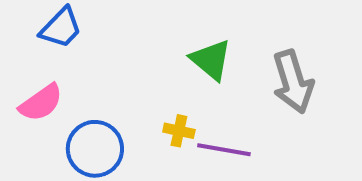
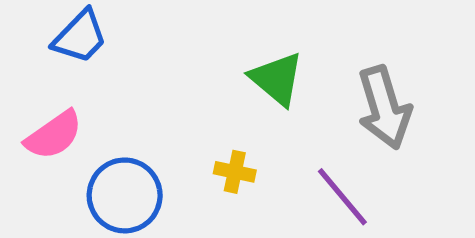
purple line: (224, 150) -> (342, 197), moved, turned 40

